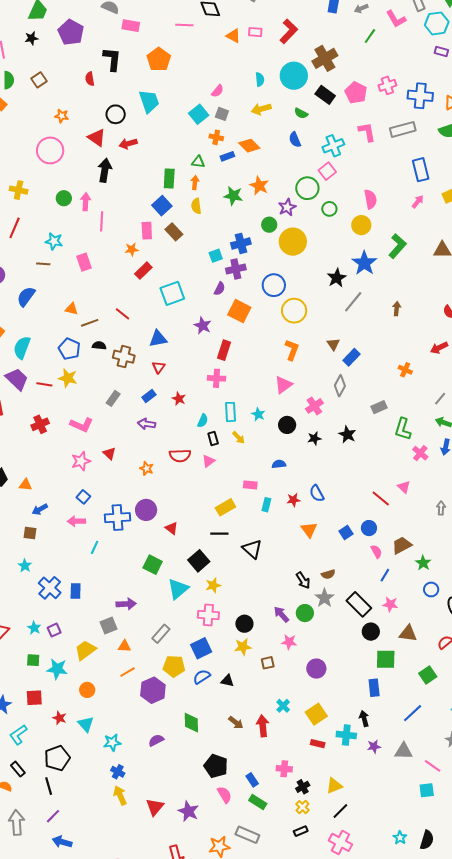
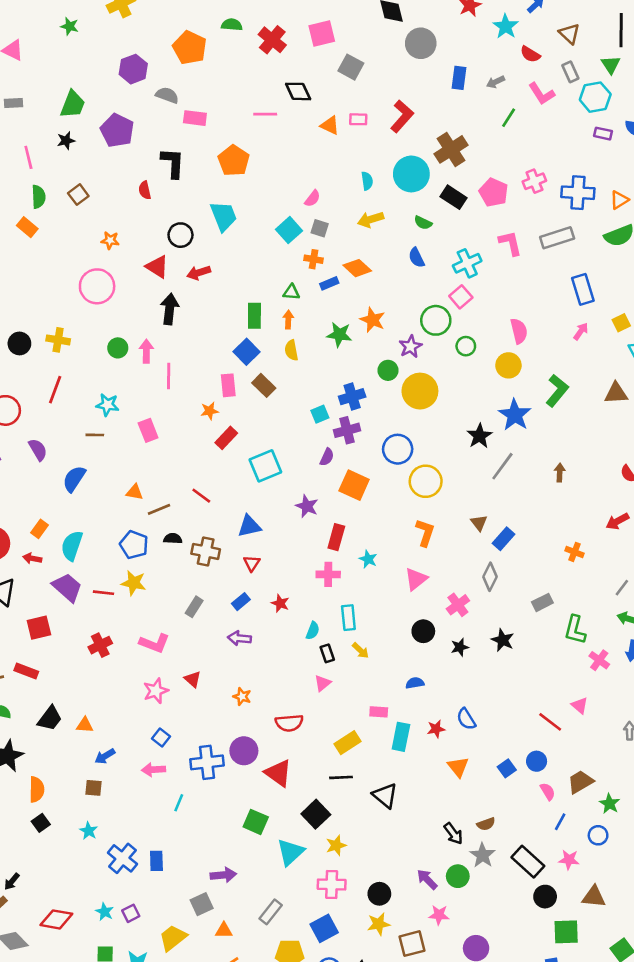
cyan star: (258, 414) -> (368, 559), moved
red semicircle: (180, 456) -> (289, 723), moved
cyan rectangle: (266, 505) -> (401, 737), size x1.5
red triangle: (172, 528) -> (278, 773), size x1.6
blue circle: (431, 589) -> (598, 835), moved
brown square: (268, 663) -> (412, 944), size x1.5

